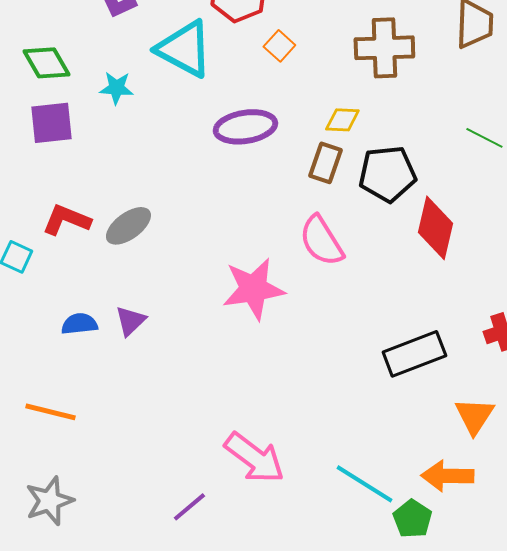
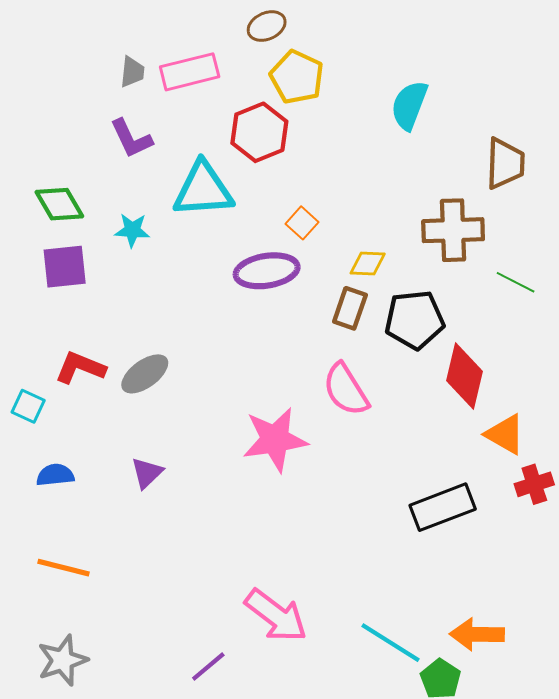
orange square: (279, 46) -> (302, 223), moved
brown cross: (384, 48) -> (453, 230), moved
cyan triangle: (184, 49) -> (203, 190), turned -32
blue semicircle: (79, 324) -> (55, 475), moved
orange triangle: (474, 416) -> (505, 434), moved, turned -33

